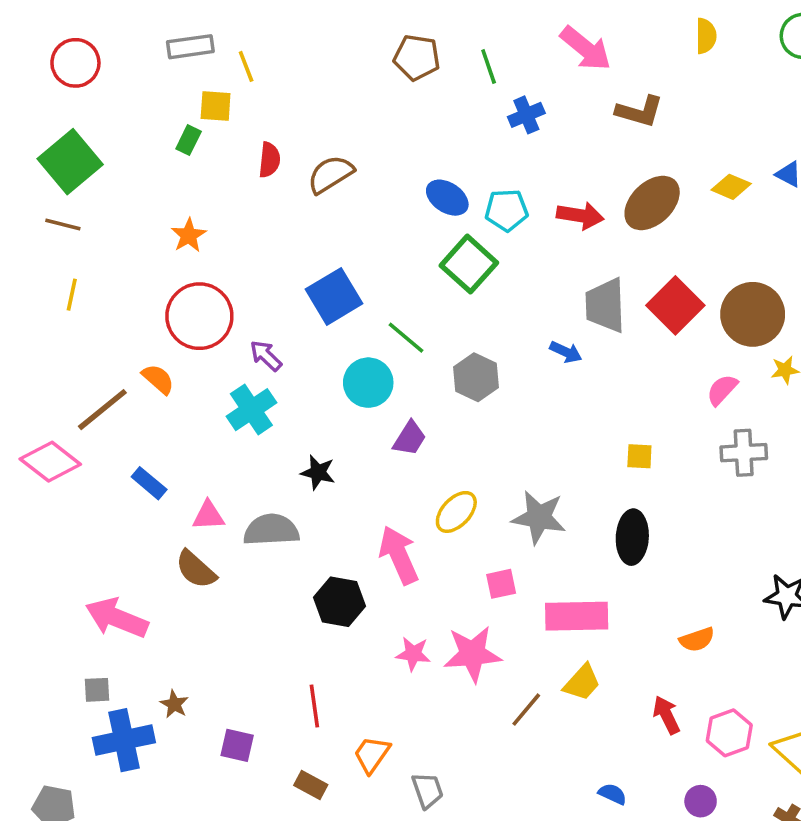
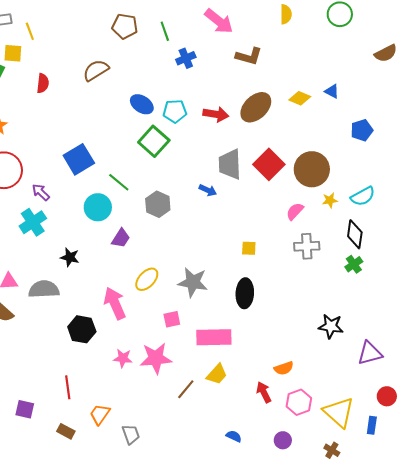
brown semicircle: (331, 174) -> (96, 70), moved
orange semicircle: (697, 639) -> (284, 368), moved

